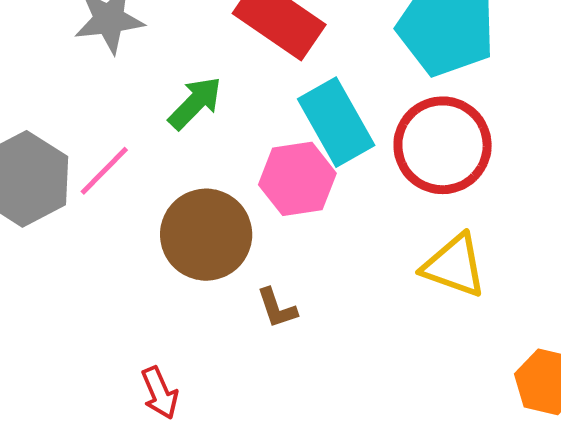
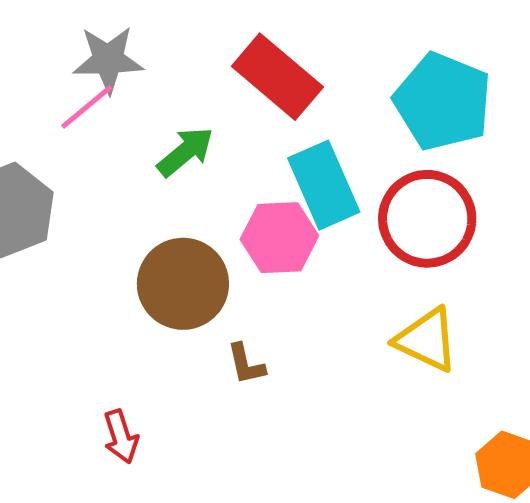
pink line: (104, 171) -> (87, 107), moved

